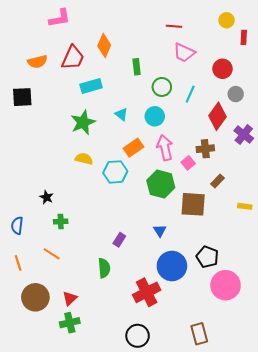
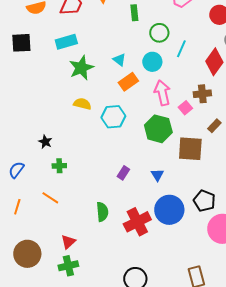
cyan rectangle: (91, 86) -> (66, 42), moved
cyan line: (190, 94) -> (181, 49), moved
orange rectangle: (134, 148) -> (128, 82), moved
blue semicircle: (17, 226) -> (16, 170), turned 30
purple rectangle: (119, 240) -> (123, 173), moved
orange line: (18, 263) -> (17, 207), turned 35
red cross: (147, 292) -> (137, 222), moved
brown circle: (35, 297) -> (27, 254), moved

